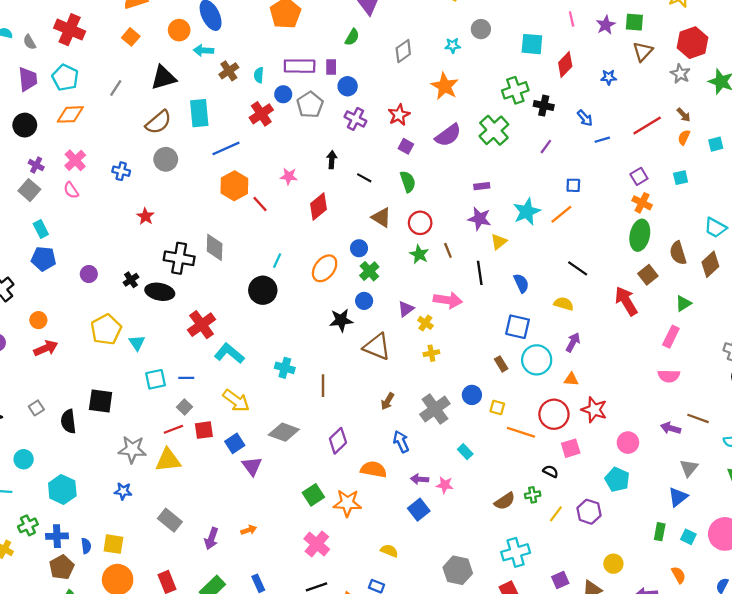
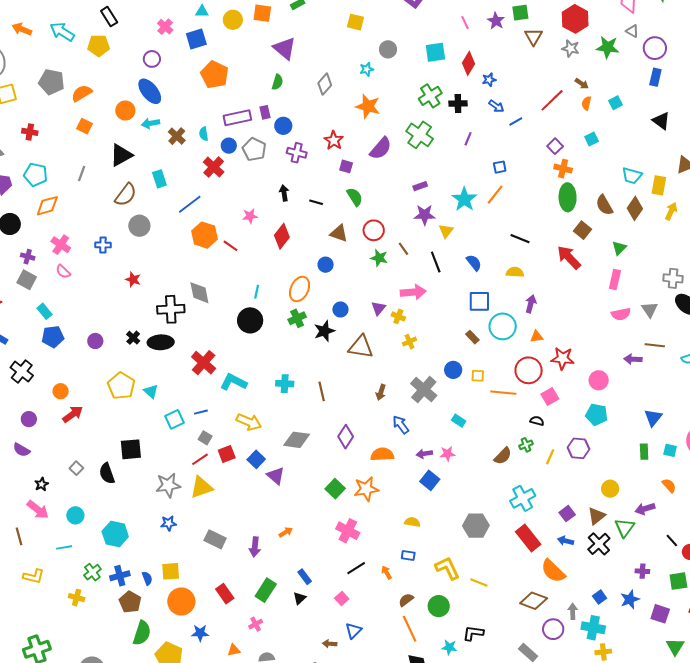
red cross: (70, 30) -> (30, 132), size x0.6
blue star: (609, 77) -> (489, 80), moved
cyan rectangle: (199, 113) -> (159, 179), size x0.7
green cross: (369, 271) -> (297, 318), moved, turned 30
gray triangle: (689, 468) -> (650, 310), moved

